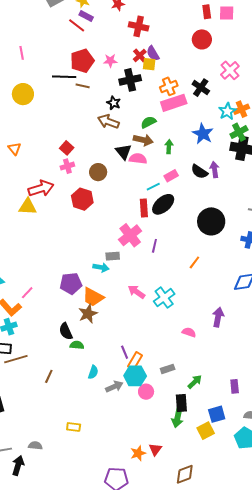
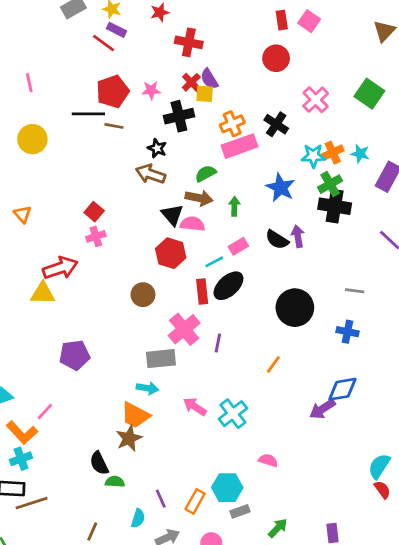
pink square: (227, 13) -> (309, 21), turned 35
cyan star: (227, 111) -> (313, 156), turned 30
brown circle: (98, 172) -> (143, 295), moved
red hexagon: (82, 199) -> (171, 253), moved
gray rectangle: (113, 256) -> (161, 359), size x1.5
cyan arrow: (101, 267) -> (147, 388), moved
purple pentagon: (71, 284) -> (75, 355), moved
purple arrow: (218, 317) -> (322, 409), moved, turned -132
purple line: (125, 352) -> (161, 499), moved
brown line: (49, 376) -> (92, 532), moved
cyan hexagon: (135, 376) -> (227, 488), moved

